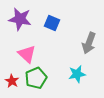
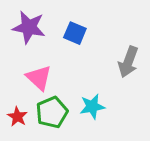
cyan star: (77, 74) -> (92, 107), moved

